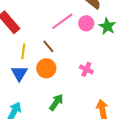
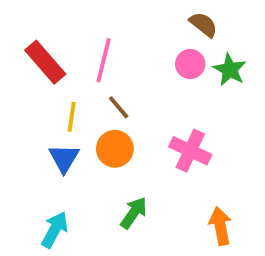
pink line: (62, 21) -> (104, 60), moved, turned -40
pink cross: (86, 69) -> (190, 151), size x1.5

